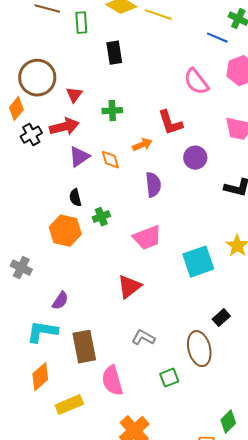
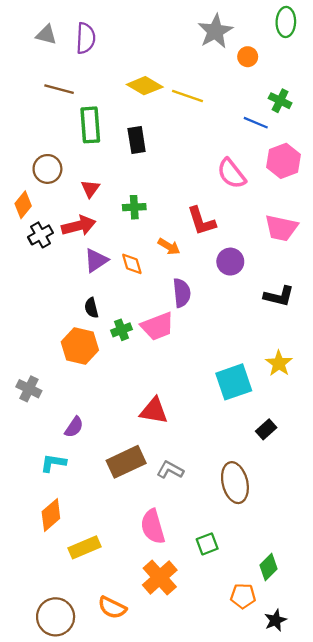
green rectangle: (81, 23) -> (90, 125), moved, size x1.4
brown circle: (37, 78) -> (47, 169), size x0.7
orange arrow: (142, 145) -> (169, 247), turned 54
pink trapezoid: (147, 238) -> (157, 326), moved
red triangle: (129, 287) -> (154, 411), turned 48
black rectangle: (221, 318) -> (266, 429), moved
cyan L-shape: (42, 332) -> (53, 463), size x0.7
brown rectangle: (84, 347) -> (126, 462), moved, turned 76
green square: (169, 378) -> (207, 544), moved
pink semicircle: (112, 381) -> (153, 527), moved

